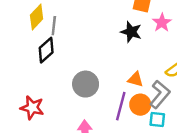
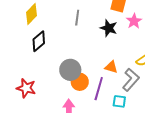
gray line: (54, 26) -> (77, 18), moved
orange circle: (140, 105) -> (80, 82), moved
cyan square: (157, 119) -> (119, 101), moved

